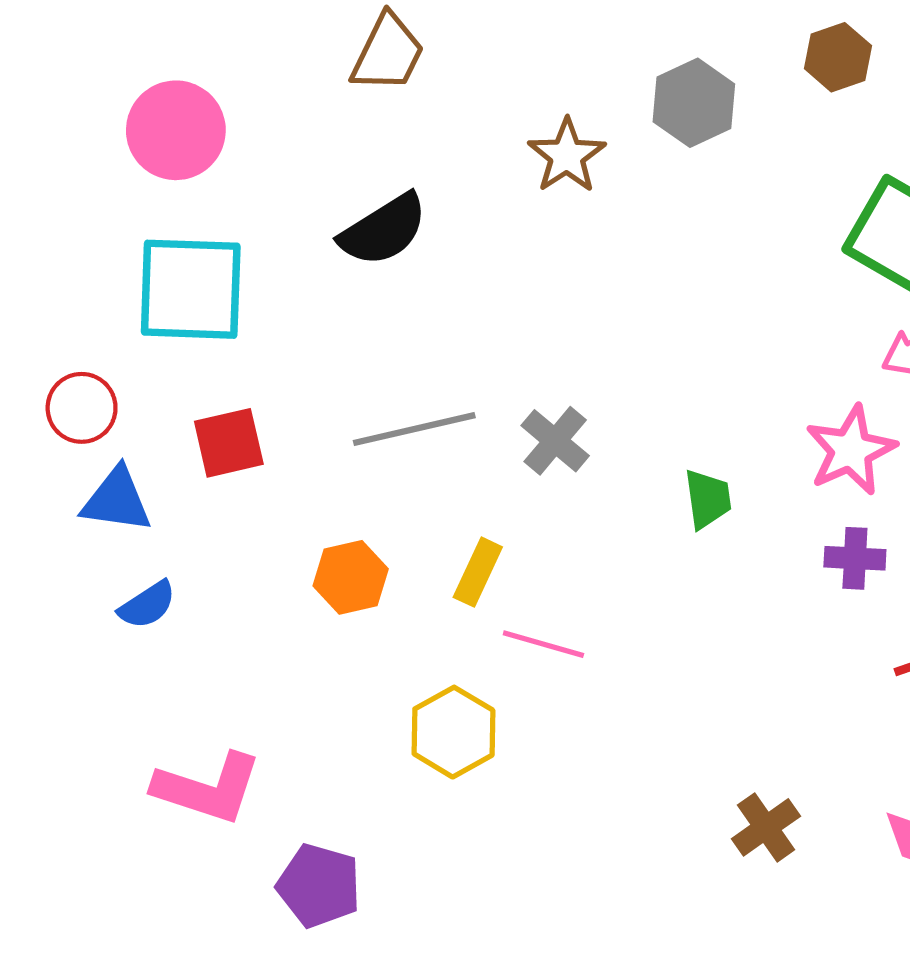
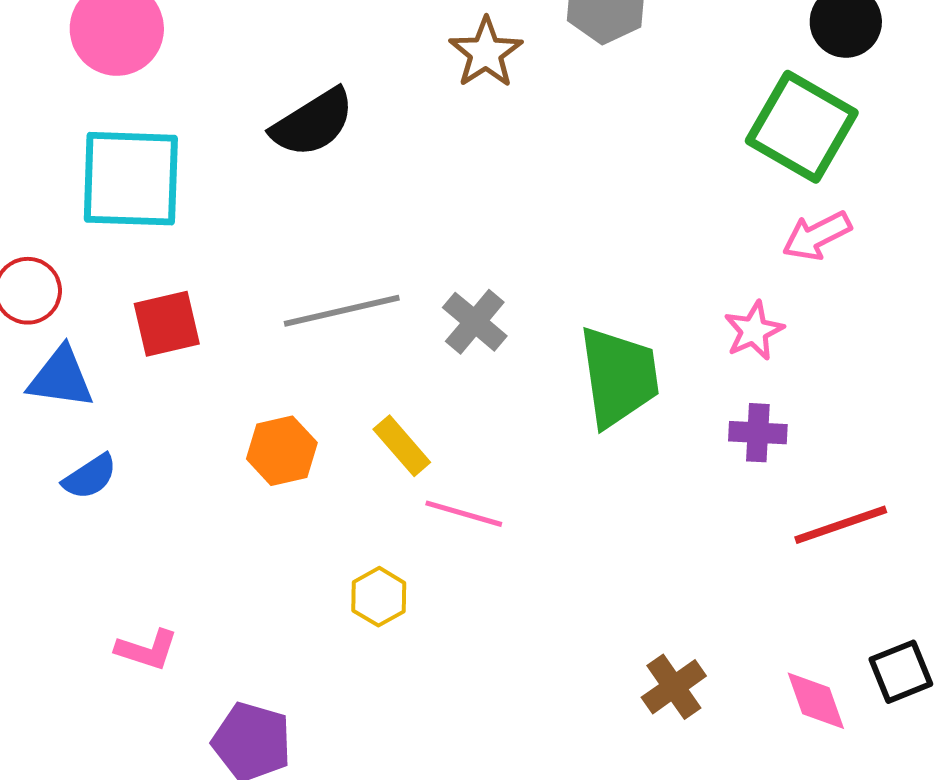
pink star: (851, 450) -> (754, 331), size x0.7
green trapezoid: (708, 499) -> (619, 377), size x1.8
yellow rectangle: (478, 572) -> (402, 446), turned -66
yellow hexagon: (453, 732) -> (379, 597), size x0.7
pink L-shape: (208, 788) -> (147, 650), size x0.6

